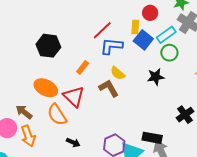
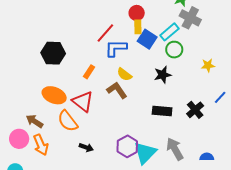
red circle: (150, 13) -> (137, 13), moved
black rectangle: (152, 138) -> (162, 111), moved

